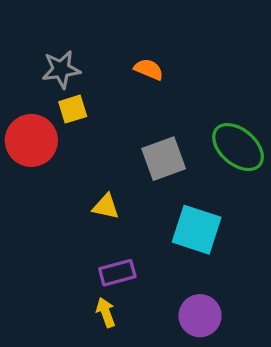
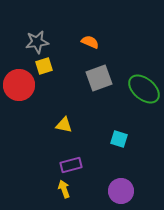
gray square: (164, 159) -> (99, 78), moved
cyan square: (197, 230) -> (119, 139), size x0.6

